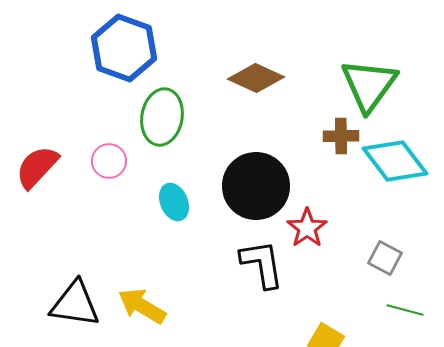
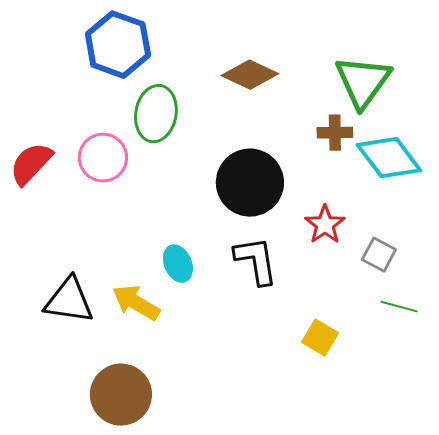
pink circle: (109, 161) -> (103, 158), size x1.4
cyan ellipse: (174, 202) -> (178, 264), moved
red star: (307, 228) -> (325, 225), moved

